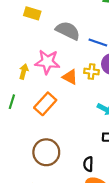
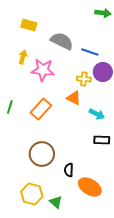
yellow arrow: (24, 72) -> (23, 57), moved
orange triangle: (70, 77) -> (74, 98), moved
black semicircle: (88, 164) -> (69, 170), moved

